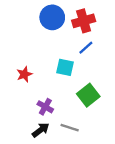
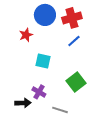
cyan square: (65, 67) -> (43, 61), moved
red star: (24, 74) -> (26, 35), moved
black arrow: (41, 130) -> (23, 103), moved, turned 35

